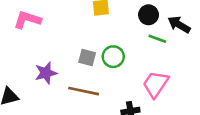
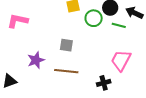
green circle: (113, 57) -> (94, 18), moved

